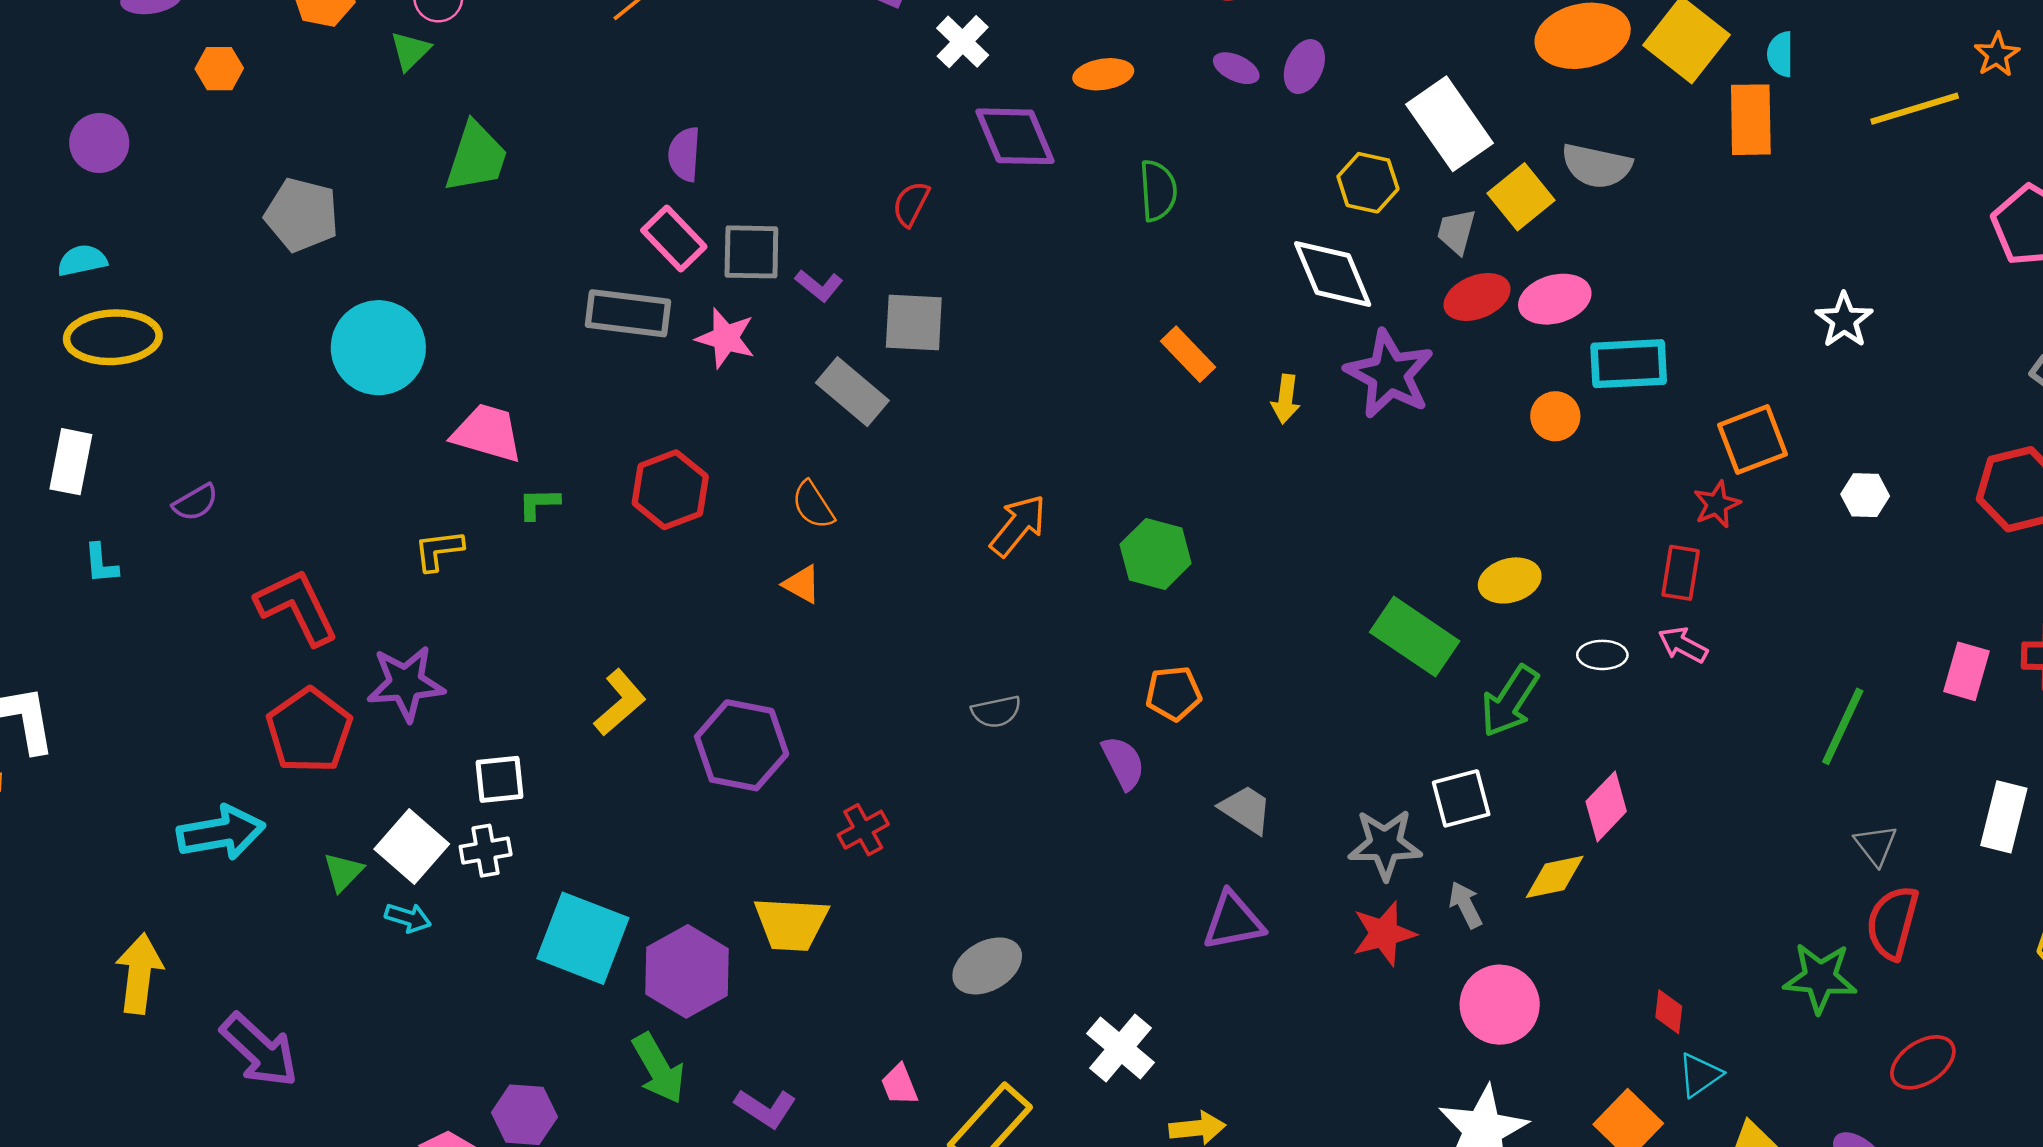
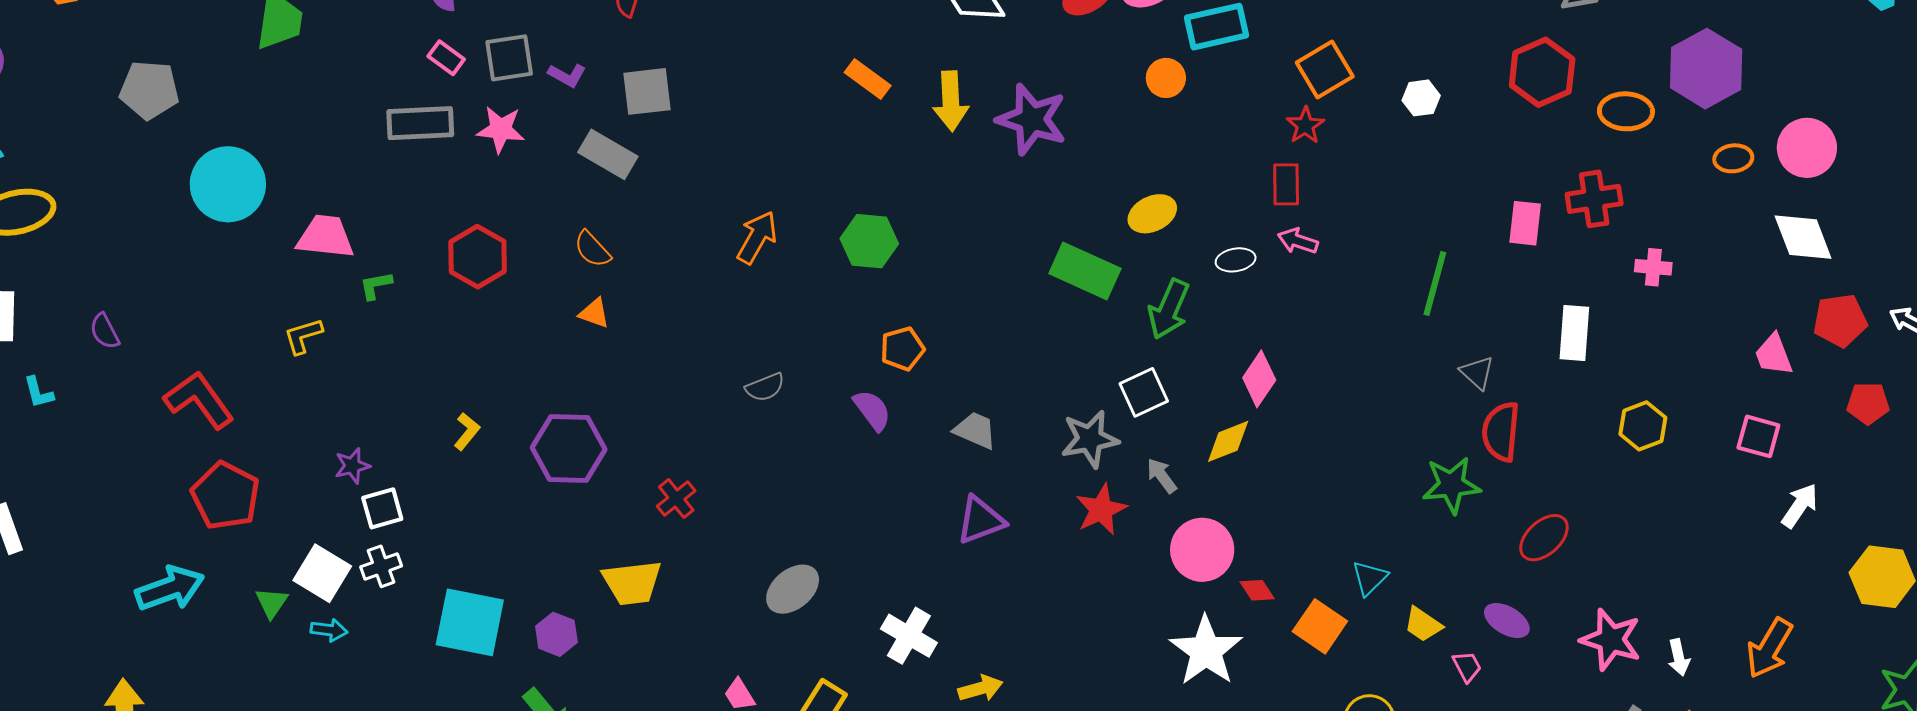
pink rectangle: (674, 238) -> (446, 58), size x0.7
purple star: (1389, 374) -> (1032, 119), moved
yellow arrow: (1286, 399) -> (951, 101), size x1.5
purple semicircle: (195, 502) -> (105, 331), turned 102
purple star: (406, 683) -> (352, 466), moved, size x0.6
yellow L-shape: (620, 702) -> (467, 431), size x0.7
purple hexagon: (687, 971) -> (556, 634), size x0.6
red diamond: (1669, 1012) -> (1257, 590), moved, turned -30

